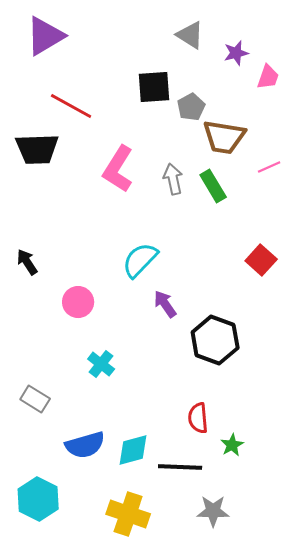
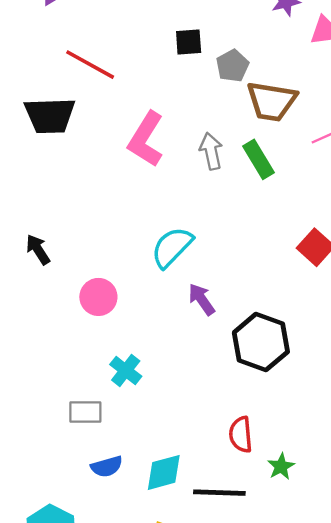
black square: (154, 87) -> (189, 42), size x0.7
gray rectangle: (35, 399) -> (85, 412), moved, turned -32
blue semicircle: (85, 445) -> (107, 467), size x0.7

